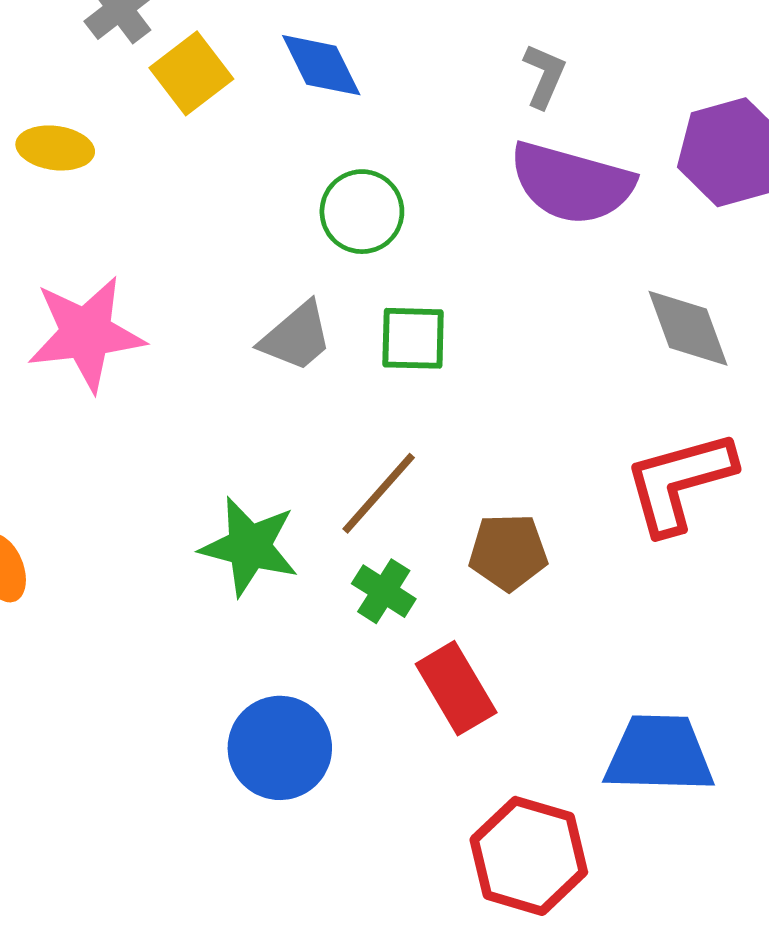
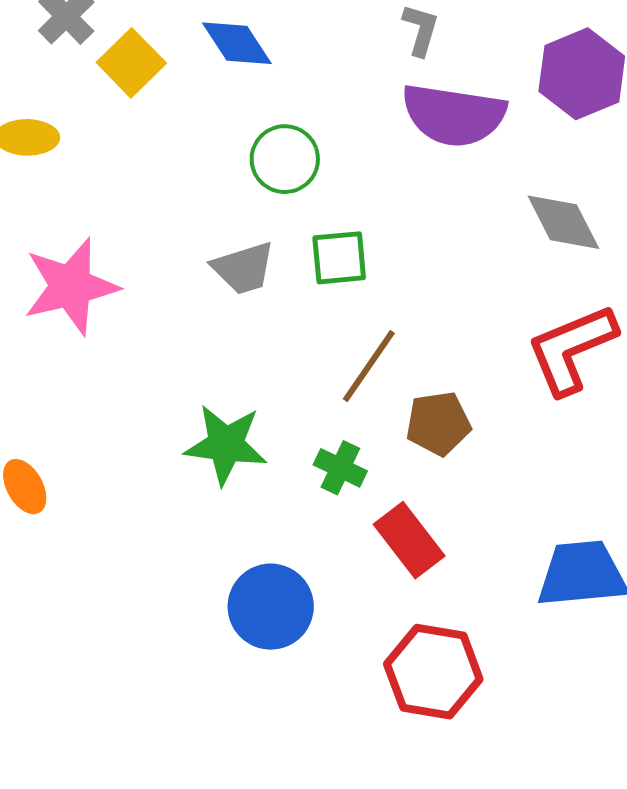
gray trapezoid: (296, 337) -> (243, 268), turned 30
brown line: (379, 493) -> (369, 366), moved
red hexagon: (529, 856) -> (433, 672), moved

